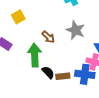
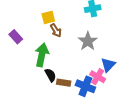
yellow square: (18, 17) -> (48, 17), moved
brown arrow: (48, 37) -> (56, 30), moved

